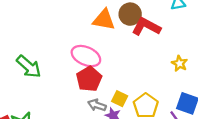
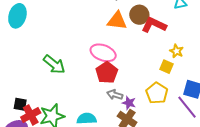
yellow star: (179, 63) -> (177, 51), moved
yellow square: (120, 99) -> (166, 67), moved

